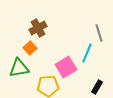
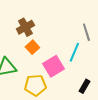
orange square: (30, 48) -> (32, 47), moved

